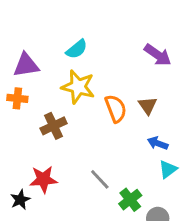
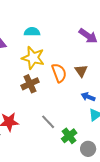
cyan semicircle: (77, 49) -> (32, 32), turned -140
brown cross: (54, 126) -> (30, 84), moved

